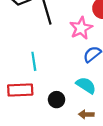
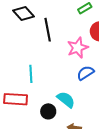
cyan semicircle: (86, 85) -> (66, 100), moved

